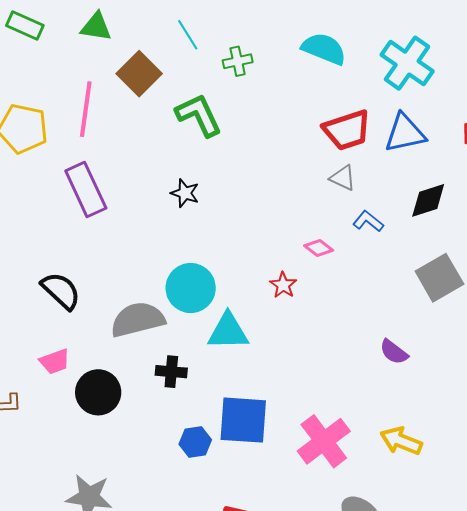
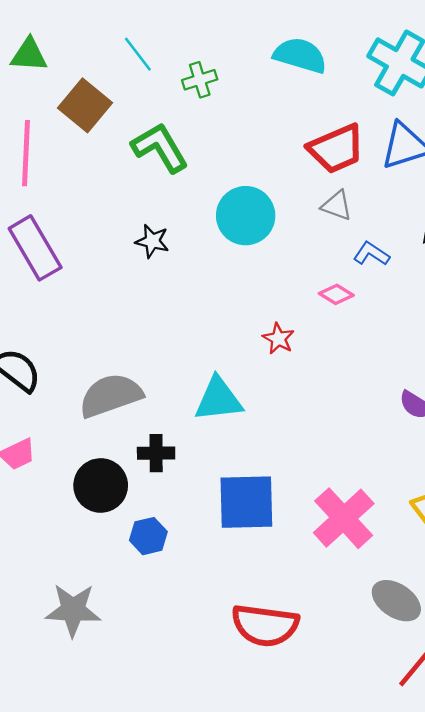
pink diamond: (319, 248) -> (336, 294), moved
cyan circle: (191, 288) -> (246, 216), moved
black circle: (98, 392) -> (101, 485), moved
blue hexagon: (195, 442) -> (148, 536), moved

